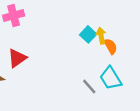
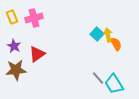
cyan trapezoid: (111, 78) -> (114, 84), moved

